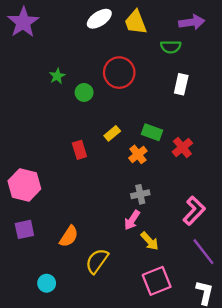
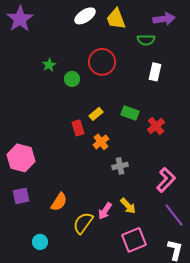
red rectangle: (79, 150) -> (78, 128), moved
orange cross: (138, 154) -> (101, 142), moved
pink arrow: (132, 220) -> (105, 211), moved

